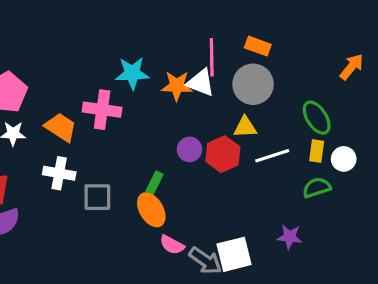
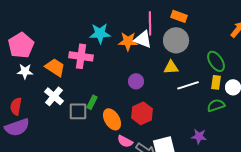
red hexagon: (223, 154) -> (142, 113), moved
white cross: (59, 173) -> (54, 96), turned 30
green rectangle: (155, 183) -> (92, 102), moved

